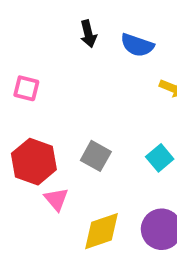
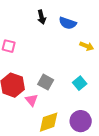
pink triangle: (56, 199) -> (32, 100), moved

